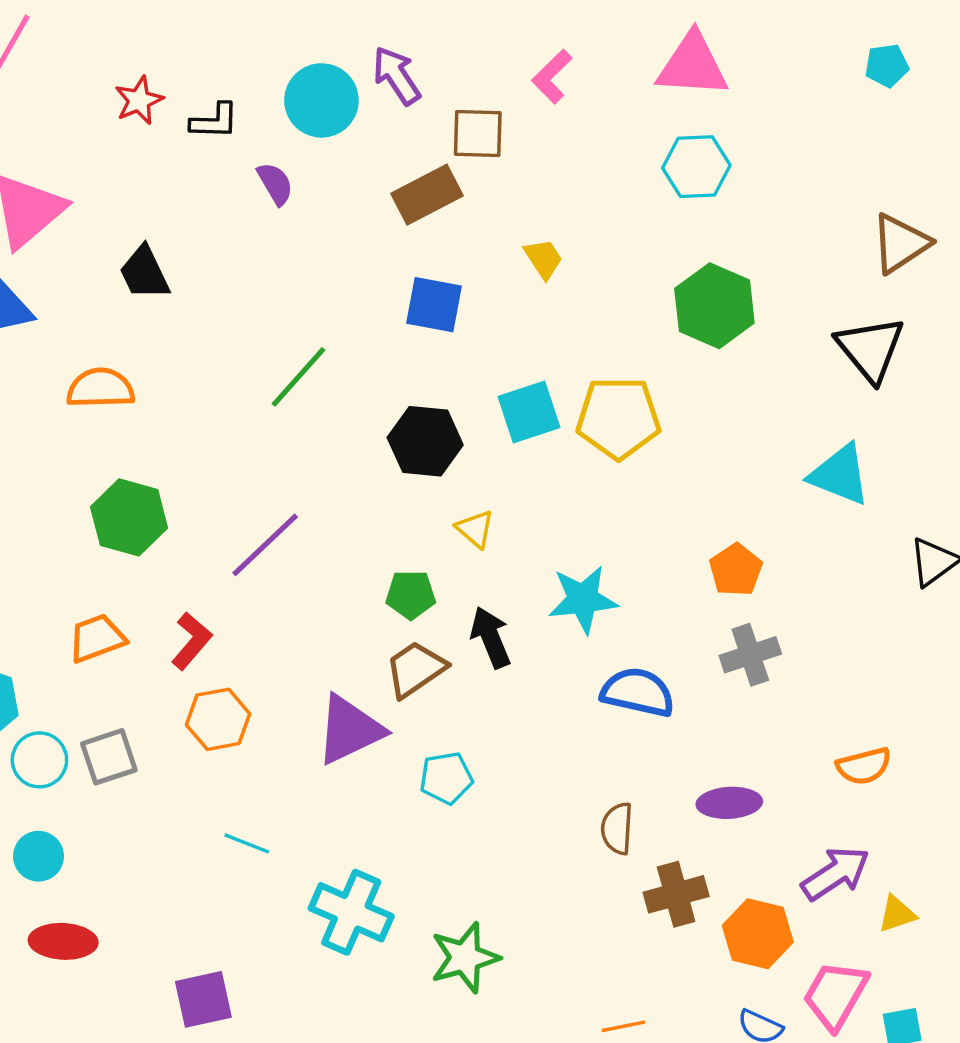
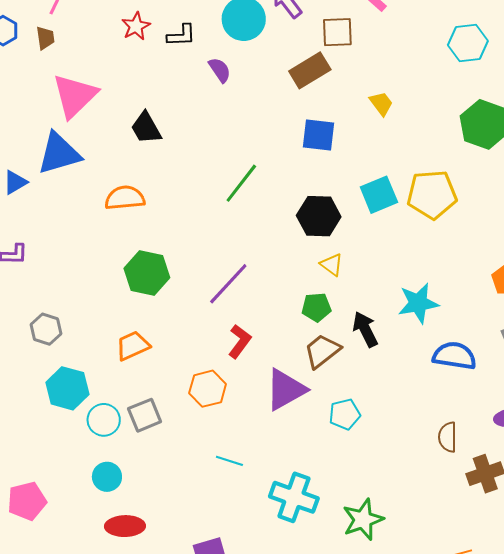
yellow triangle: (475, 529) -> (332, 265), moved
red L-shape: (191, 641) -> (240, 341), moved

